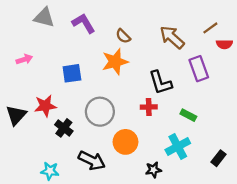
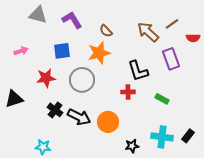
brown line: (210, 28) -> (172, 24), moved
blue square: (72, 73) -> (62, 51), moved
red star: (45, 106) -> (46, 78), moved
gray circle: (100, 112) -> (82, 80), moved
black triangle: (16, 115) -> (14, 99), turned 30
cyan cross: (178, 147) -> (162, 137), moved, turned 35
black arrow: (92, 161) -> (79, 117), moved

